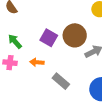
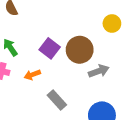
orange arrow: (37, 62) -> (32, 75), turned -32

